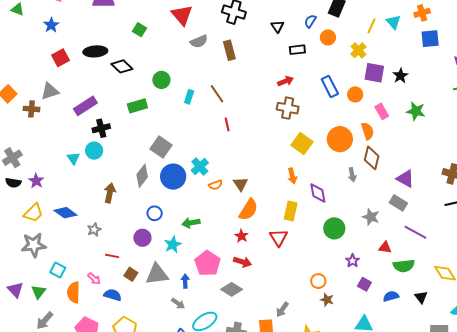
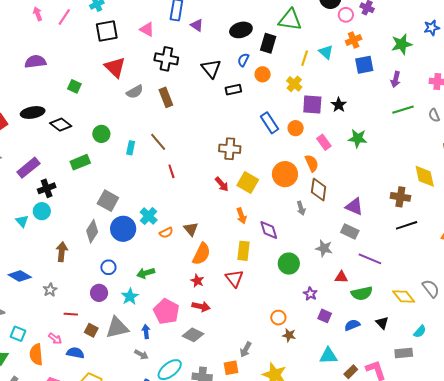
black triangle: (277, 26) -> (211, 69), size x1.5
red arrow: (286, 81) -> (222, 184), moved, turned 77

